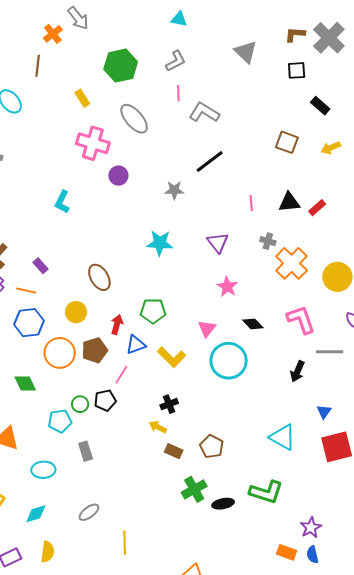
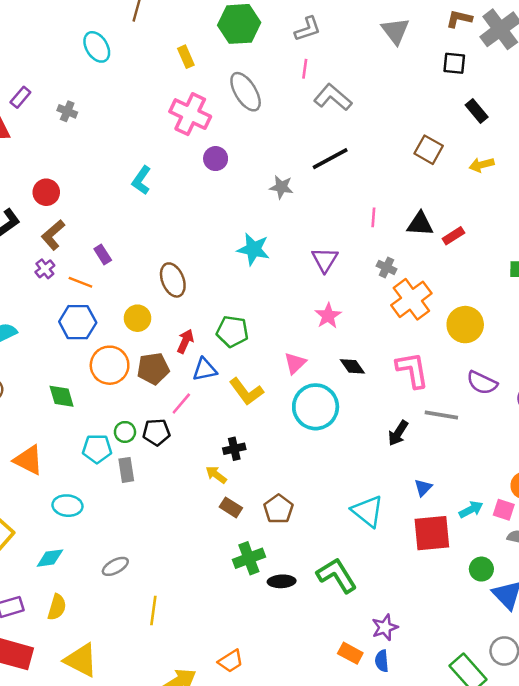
gray rectangle: (86, 451) -> (126, 470), moved
green L-shape: (266, 492) -> (337, 575), turned -148

